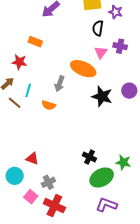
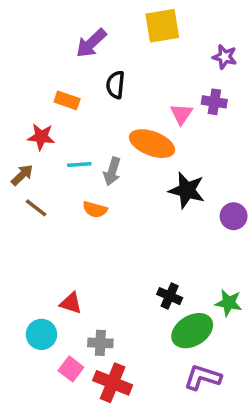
purple star: (116, 12) -> (225, 57), moved
black semicircle: (98, 28) -> (116, 85), moved
cyan line: (28, 90) -> (79, 164), moved, turned 72
purple circle: (129, 91) -> (234, 216), moved
gray cross: (48, 182) -> (100, 343), turned 32

